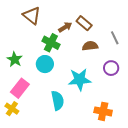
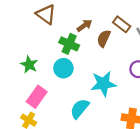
brown rectangle: (84, 23) -> (122, 24), moved
brown semicircle: (90, 46) -> (104, 38), moved, turned -56
cyan semicircle: (58, 100) -> (80, 109), turned -126

